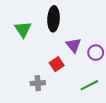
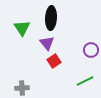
purple triangle: (74, 45) -> (47, 43), moved
gray cross: (38, 83) -> (22, 88), moved

